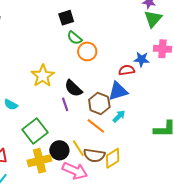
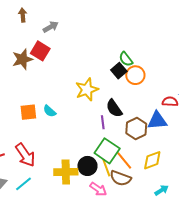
black square: (66, 18) -> (119, 71), moved, turned -35
cyan arrow: (119, 116) -> (162, 190), moved
orange line: (96, 126) -> (124, 160), moved
green square: (35, 131) -> (107, 151), moved, turned -30
yellow diamond: (113, 158) -> (152, 160), moved
pink arrow: (75, 171) -> (98, 189), size x0.7

